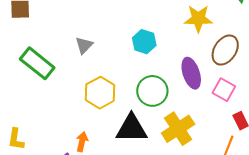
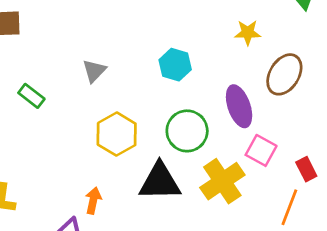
yellow star: (198, 19) -> (248, 33), size x0.7
green rectangle: (37, 63) -> (31, 96), size x0.6
pink square: (224, 90) -> (261, 150), moved

